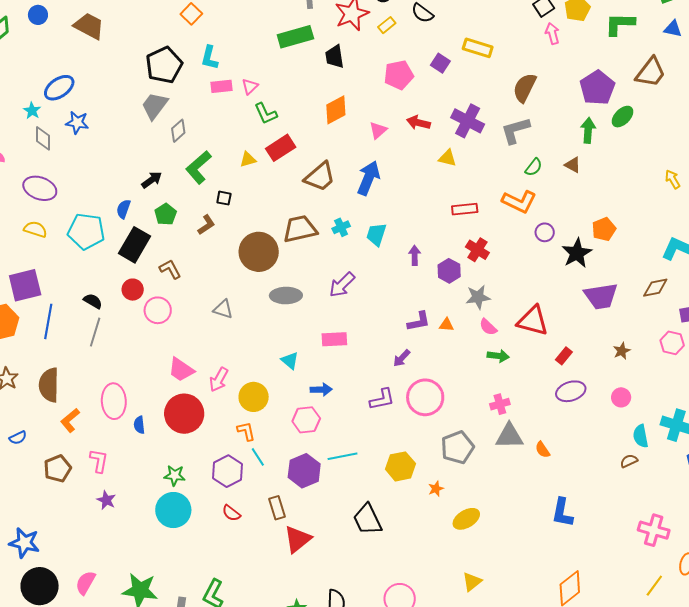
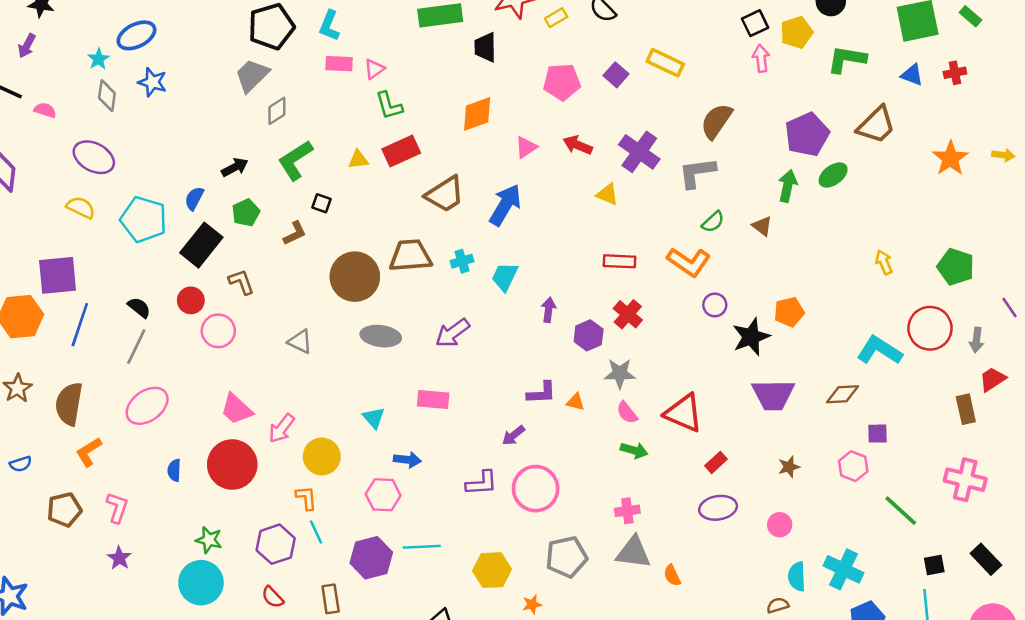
pink ellipse: (114, 401) -> (147, 406), moved, turned 48

